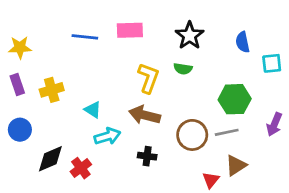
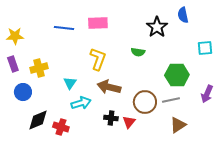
black star: (190, 36) -> (157, 27), moved
blue semicircle: (243, 42) -> (183, 15), moved
yellow L-shape: (148, 78) -> (98, 59), moved
cyan triangle: (93, 110) -> (70, 83), turned 32
blue circle: (20, 130) -> (23, 92), moved
red cross: (81, 168) -> (61, 127), turned -35
red triangle: (211, 180) -> (129, 122), moved

